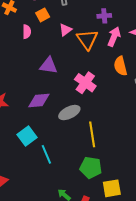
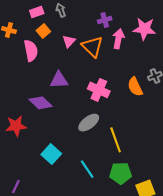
pink semicircle: (27, 32) -> (31, 51), size x1.5
orange semicircle: (120, 66) -> (135, 87), moved
purple diamond: (39, 100) -> (41, 103), moved, turned 60
cyan line: (46, 154) -> (87, 169), moved

